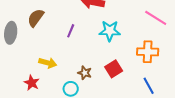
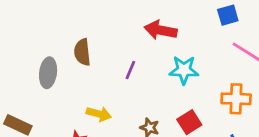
brown semicircle: (36, 18) -> (82, 52), turned -42

